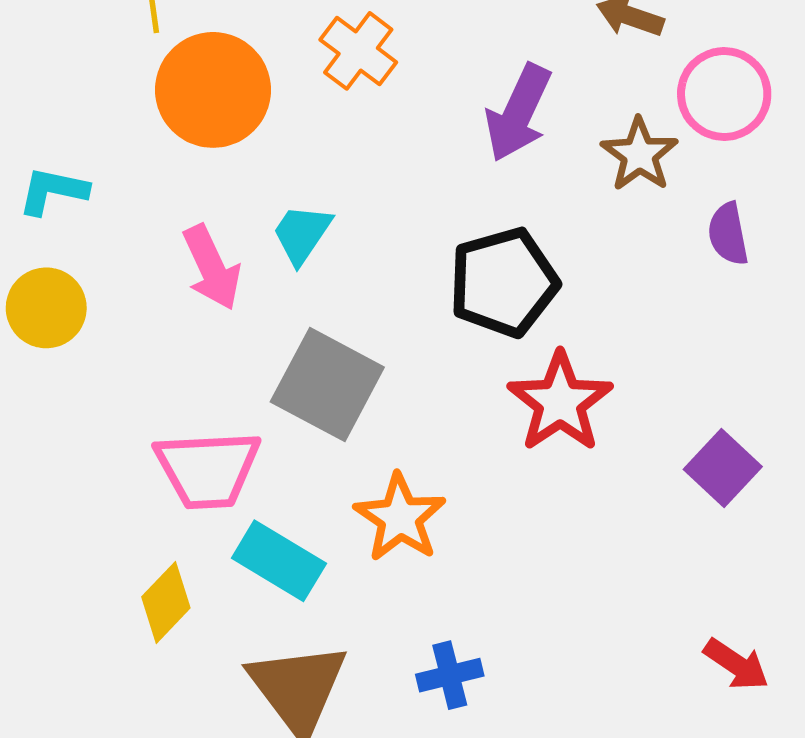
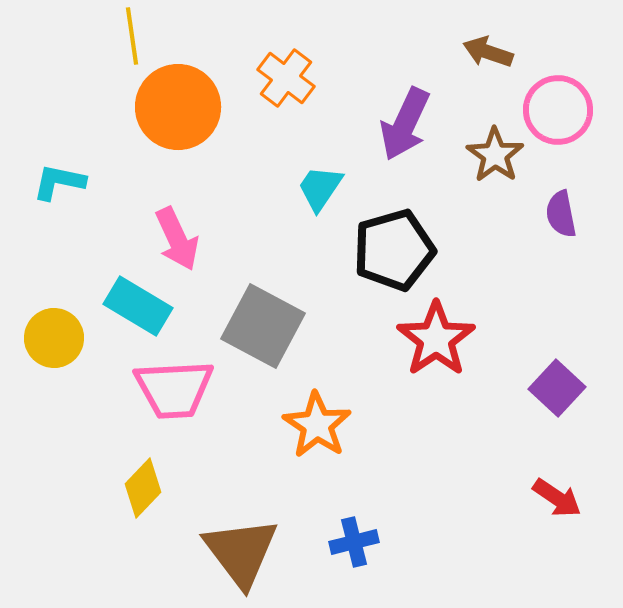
cyan trapezoid: (302, 234) -> (320, 188), moved
yellow circle: (46, 308) -> (54, 338), moved
cyan rectangle: (279, 561) -> (138, 306), moved
red arrow: (736, 664) -> (557, 498), moved

